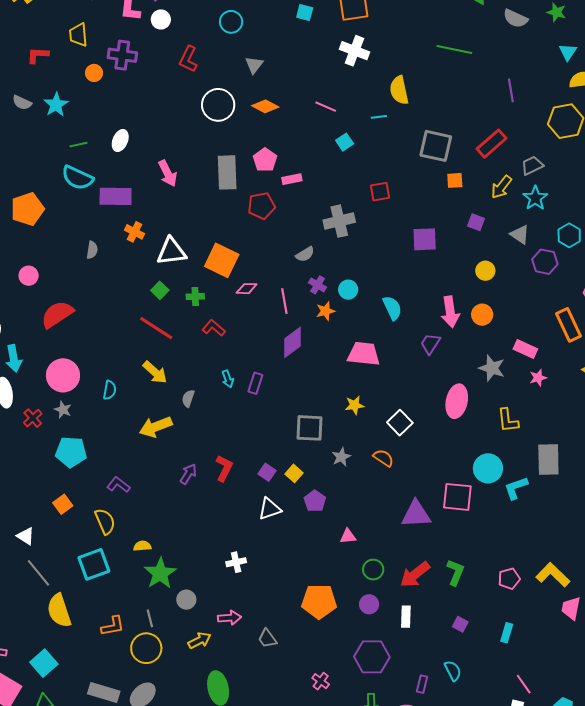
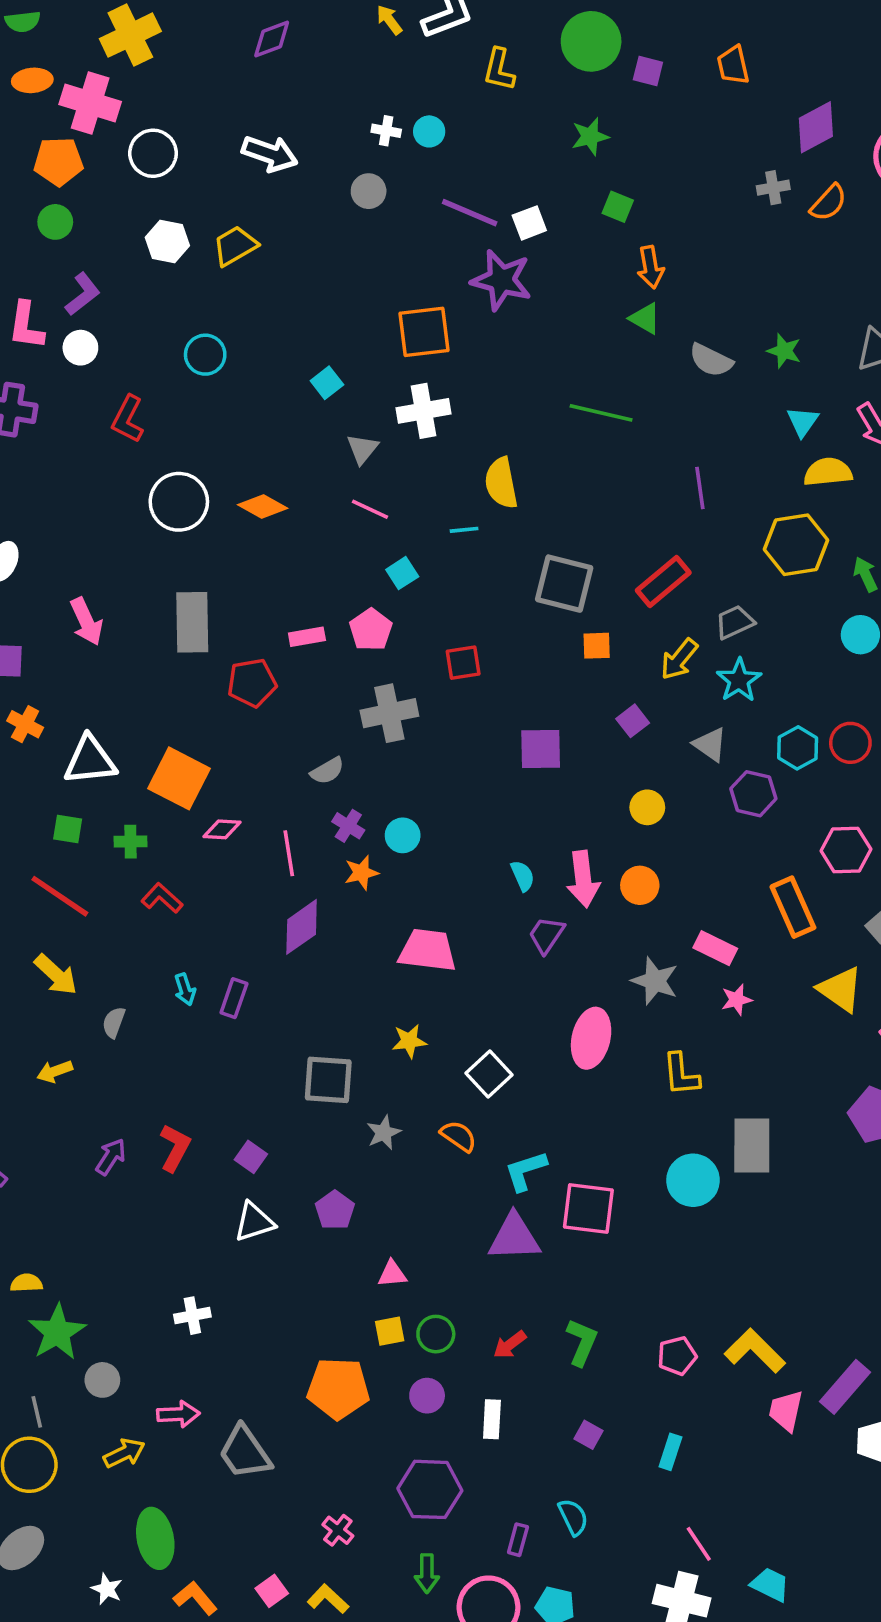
cyan square: (305, 12) -> (327, 383), moved, turned 36
white cross: (354, 51) -> (424, 411), turned -32
gray triangle: (254, 65) -> (362, 449), moved
pink pentagon: (265, 160) -> (371, 630), moved
purple square: (476, 222) -> (633, 721), turned 30
green square: (160, 290) -> (68, 829), turned -36
cyan semicircle: (392, 308) -> (523, 876), moved, size x0.7
yellow arrow: (156, 427) -> (55, 1071), size x0.6
cyan circle: (488, 468) -> (693, 1180), moved
yellow square: (294, 473) -> (390, 1331), moved, turned 36
cyan L-shape: (516, 488) -> (525, 1171), moved
red arrow: (415, 574) -> (510, 1345), size x0.6
gray trapezoid: (267, 638) -> (245, 1452), size x1.6

